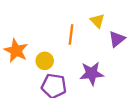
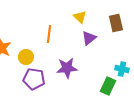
yellow triangle: (97, 21) -> (80, 17), moved

